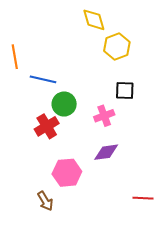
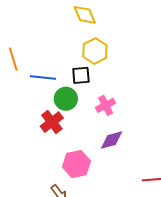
yellow hexagon: (117, 47) -> (95, 51), moved
black square: (125, 90) -> (81, 75), moved

